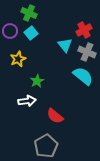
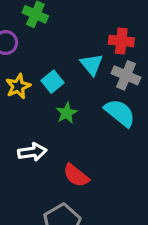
red cross: (84, 30) -> (121, 41), turned 35
cyan square: (31, 33) -> (53, 82), moved
green star: (37, 81) -> (67, 113), moved

